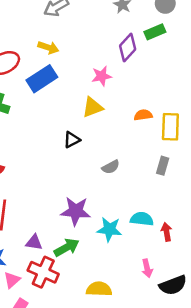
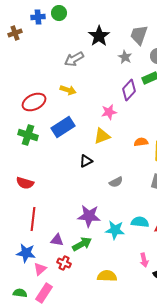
blue rectangle: (42, 79) -> (63, 127), moved
red cross: (43, 272) -> (64, 263), size x0.6

